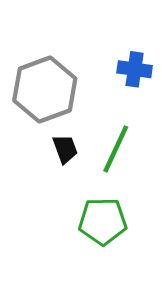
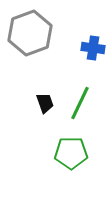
gray hexagon: (45, 90) -> (30, 33), moved

